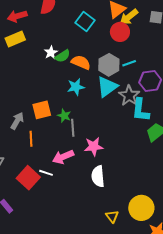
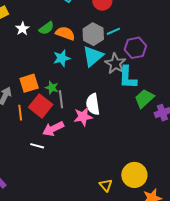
white star: (51, 53) -> (22, 29), moved
white semicircle: (98, 176) -> (93, 104), moved
red square: (28, 178) -> (41, 106), moved

